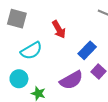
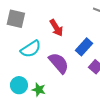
cyan circle: (19, 79) -> (19, 85), moved
purple semicircle: (71, 80) -> (59, 63), moved, turned -100

